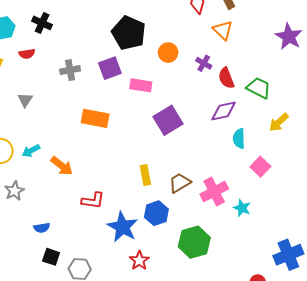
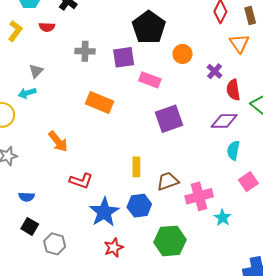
cyan arrow: (31, 151) -> (27, 93), moved

